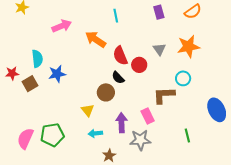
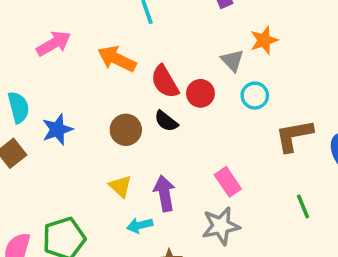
orange star: (188, 46) -> (264, 40), moved, size x0.7
cyan circle: (183, 78) -> (255, 96), moved
brown circle: (106, 92) -> (126, 130), moved
brown L-shape: (164, 95) -> (294, 136), moved
purple arrow: (122, 123) -> (164, 193), moved

